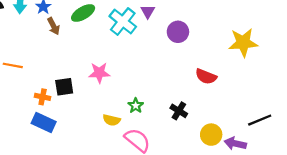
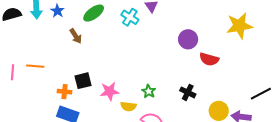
cyan cross: (123, 21) -> (130, 17), size x0.7
brown arrow: (54, 26) -> (76, 36), moved
purple circle: (178, 32) -> (188, 39), moved
pink star: (99, 73) -> (110, 91), moved

